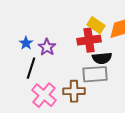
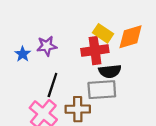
purple star: (47, 47) -> (47, 46), moved, turned 30
black line: (31, 68) -> (52, 85), moved

